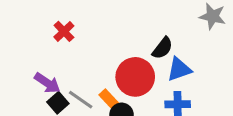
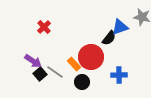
blue triangle: (179, 69) -> (120, 27), moved
orange rectangle: (109, 100) -> (74, 64), moved

